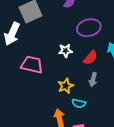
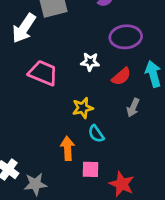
gray arrow: (93, 80) -> (133, 108), moved
cyan semicircle: (79, 103) -> (96, 134), turned 32

